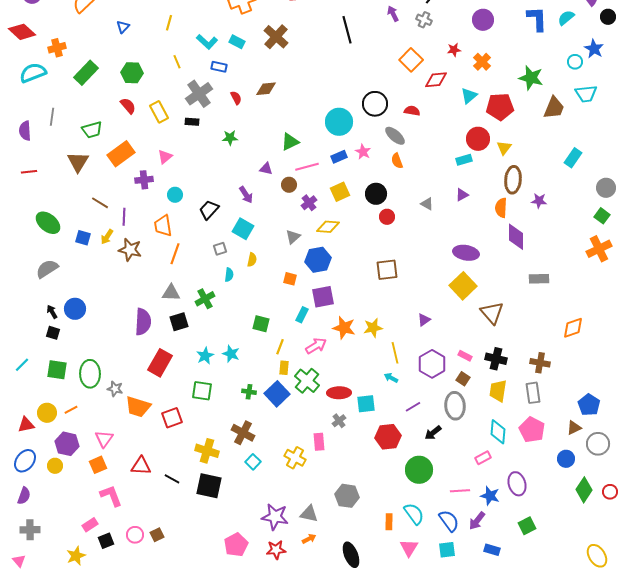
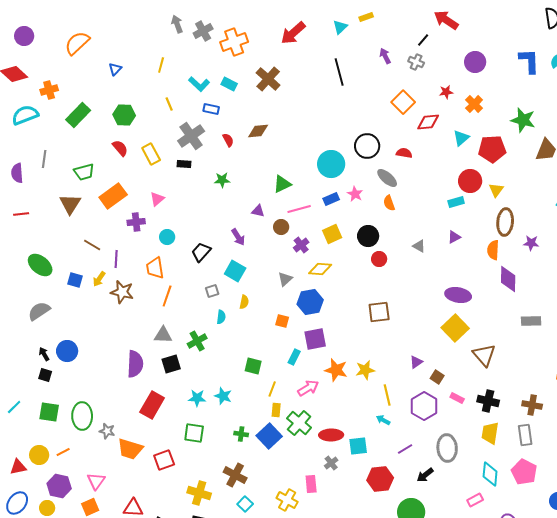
cyan star: (205, 356) -> (197, 398), turned 30
brown square: (463, 379) -> (437, 377), moved

